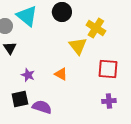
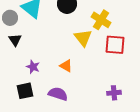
red square: (108, 69) -> (115, 45), moved
purple semicircle: (42, 107) -> (58, 94), moved

